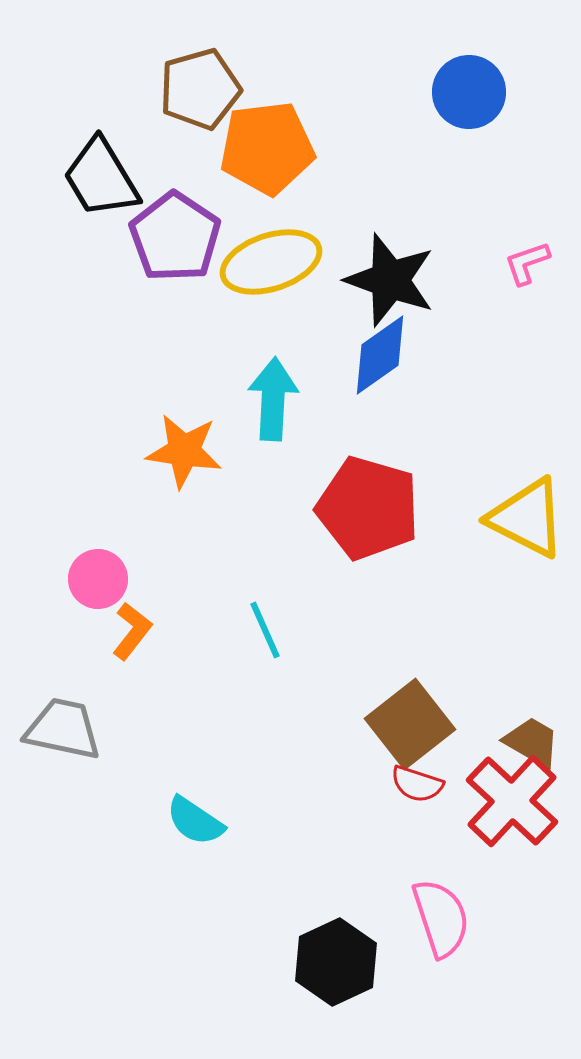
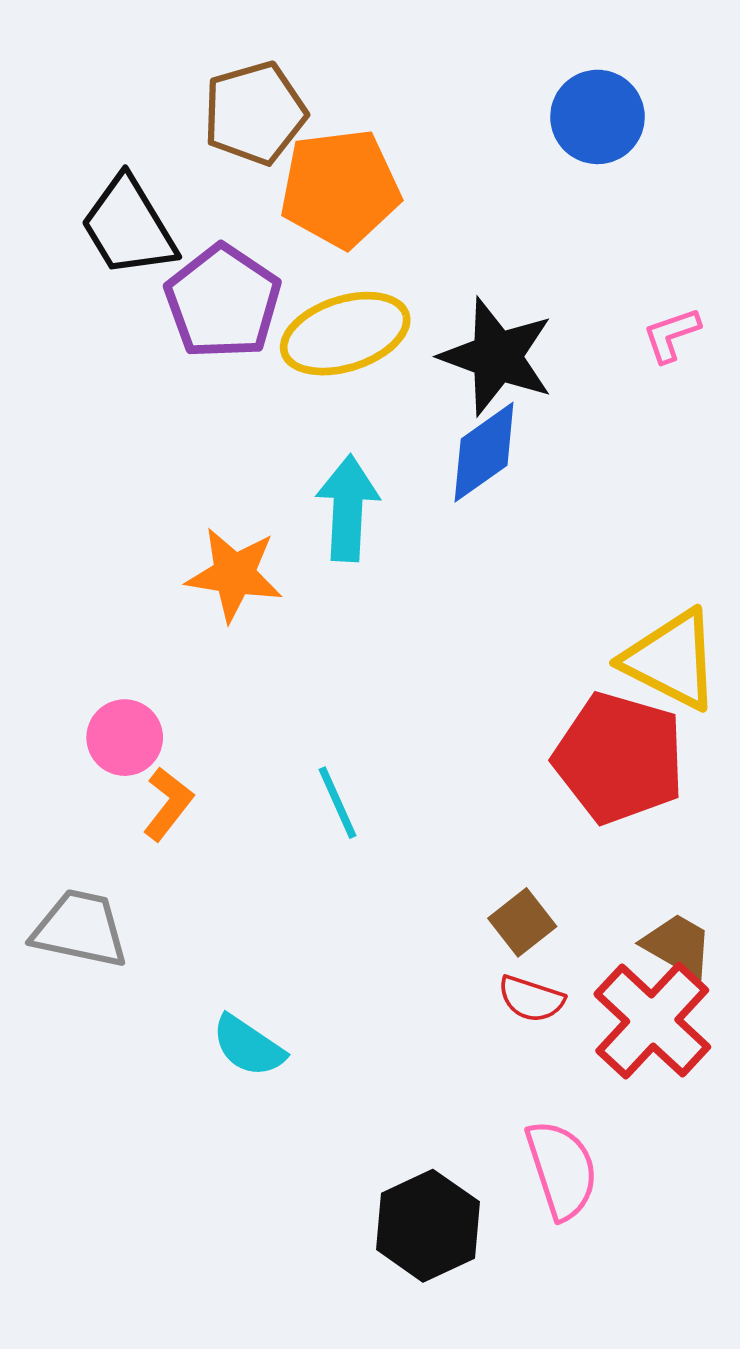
red pentagon: (368, 508) -> (619, 758), moved
brown square: (410, 724) -> (522, 922), size x0.6

